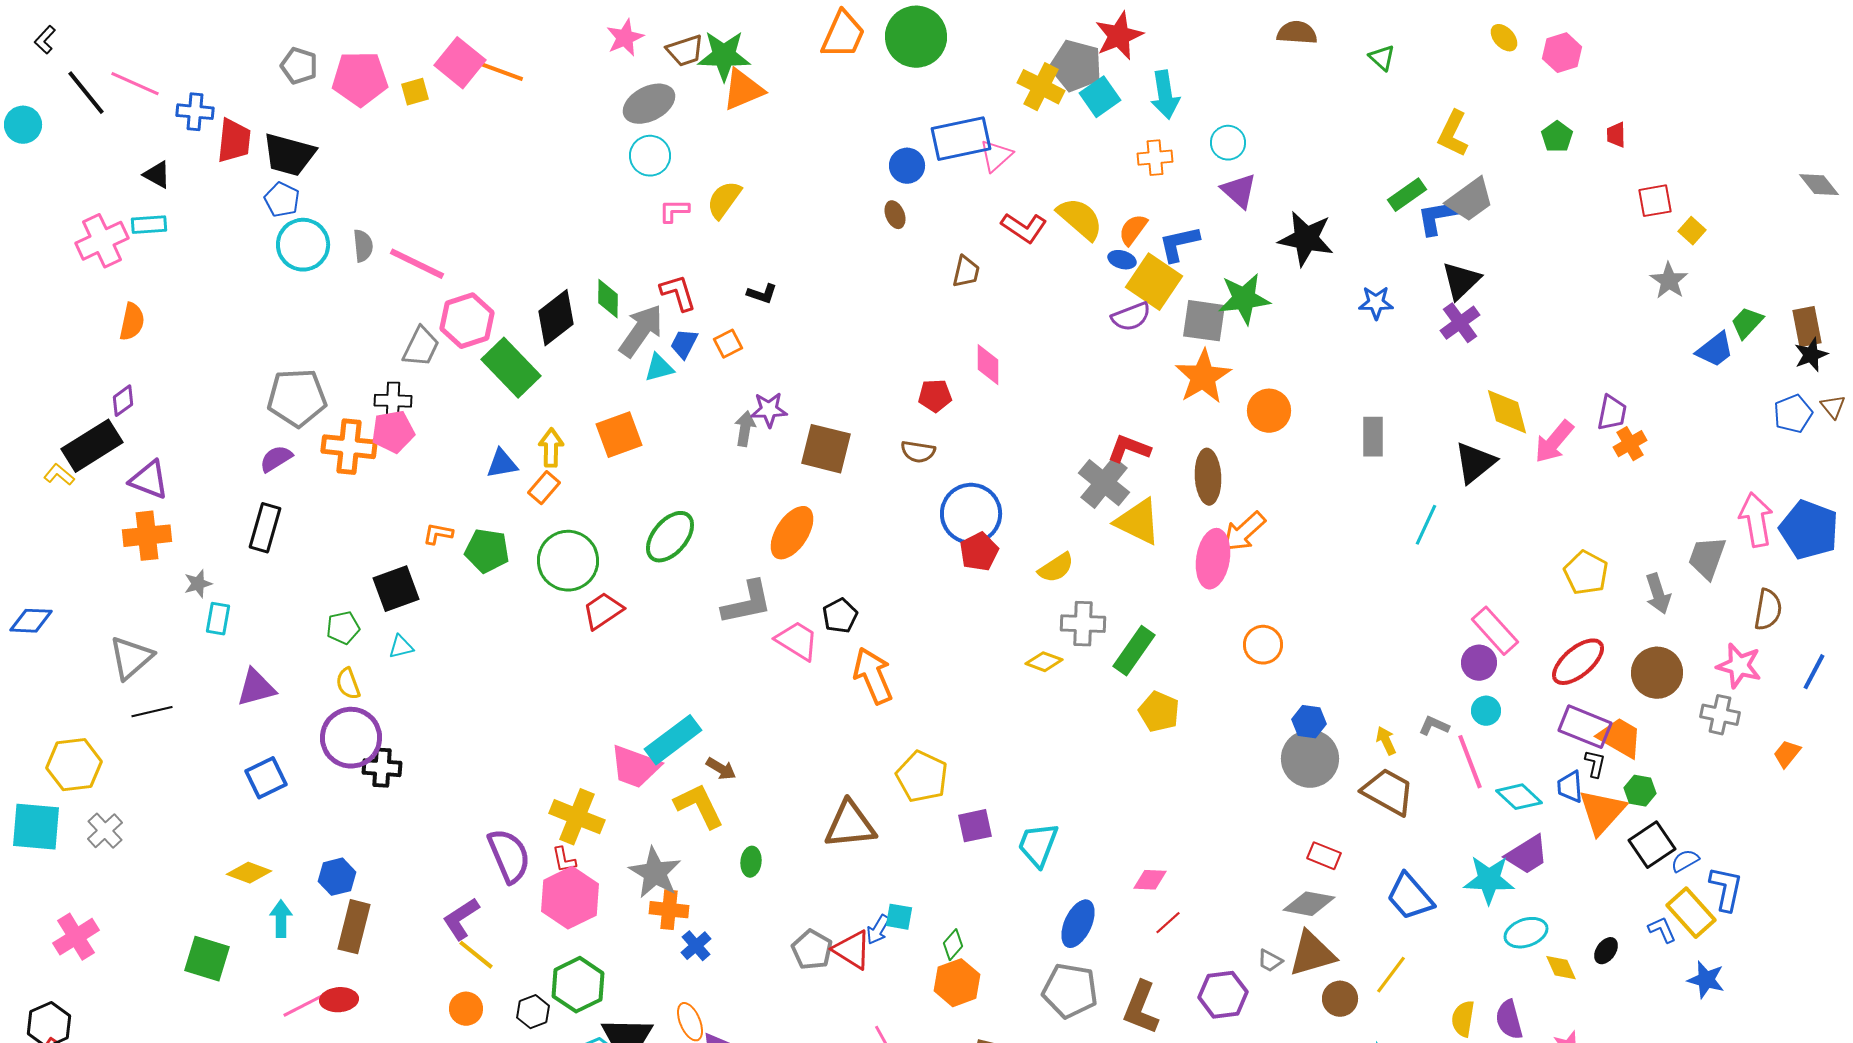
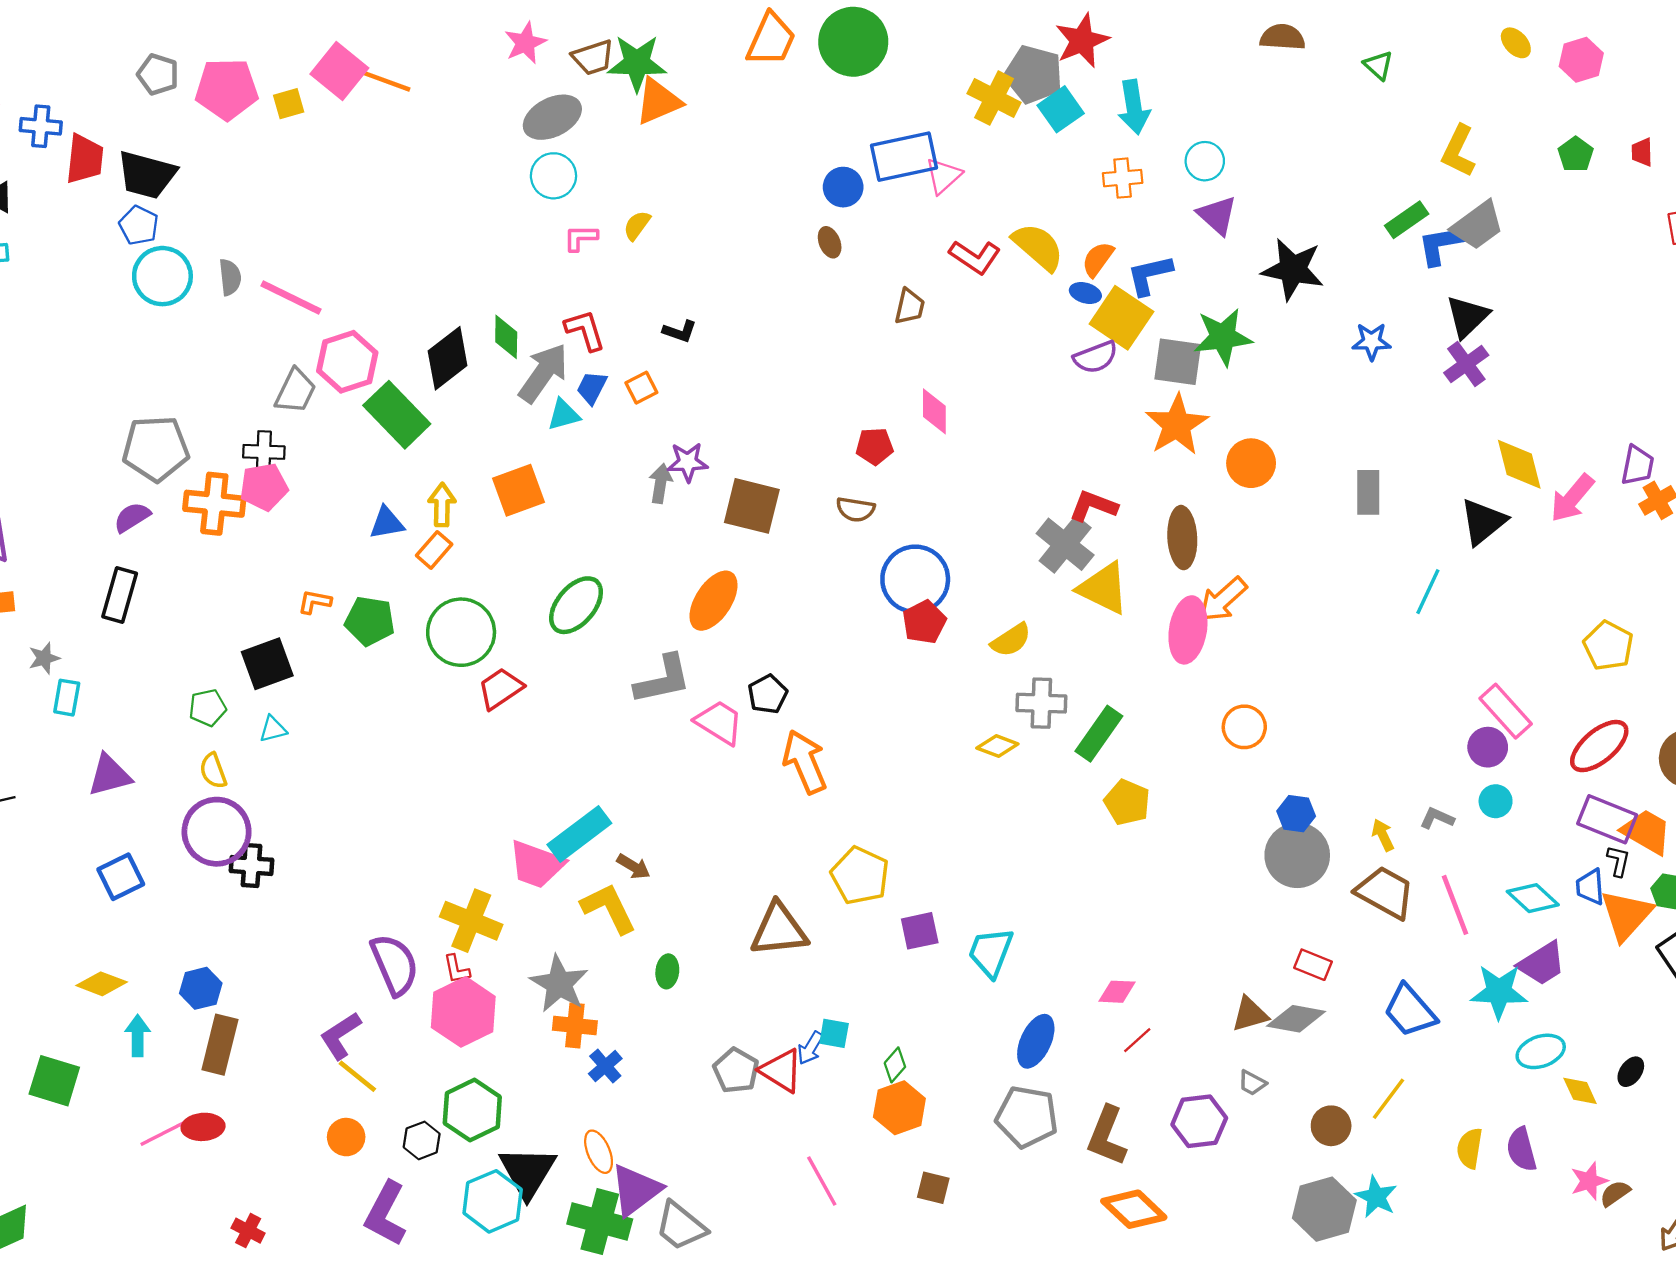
yellow semicircle: (724, 200) -> (637, 225), size x0.7
pink line: (1470, 762) -> (1455, 905), moved
brown triangle: (1312, 954) -> (1250, 1014), moved, size x0.7

